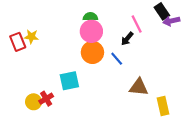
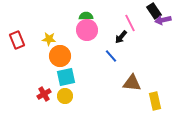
yellow star: (31, 37) -> (49, 39), moved
orange circle: (92, 52) -> (60, 56), moved
yellow circle: (34, 102) -> (65, 96), moved

